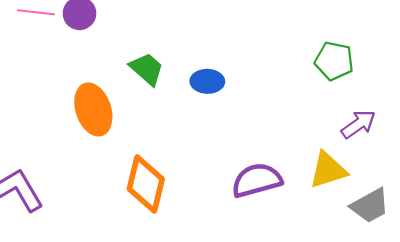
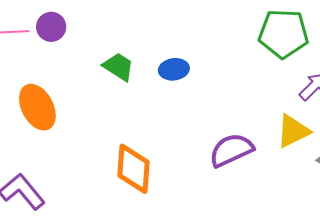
green pentagon: (334, 61) -> (283, 34), size x1.4
orange ellipse: (93, 109) -> (37, 107), moved

